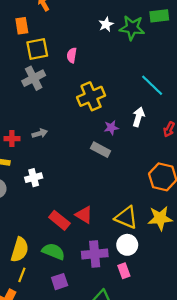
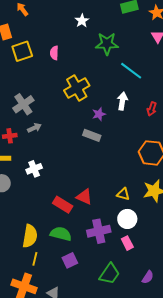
green star: (132, 28) -> (107, 44), moved
gray cross: (34, 78) -> (23, 104), moved
yellow triangle: (126, 217) -> (123, 194), size x0.6

